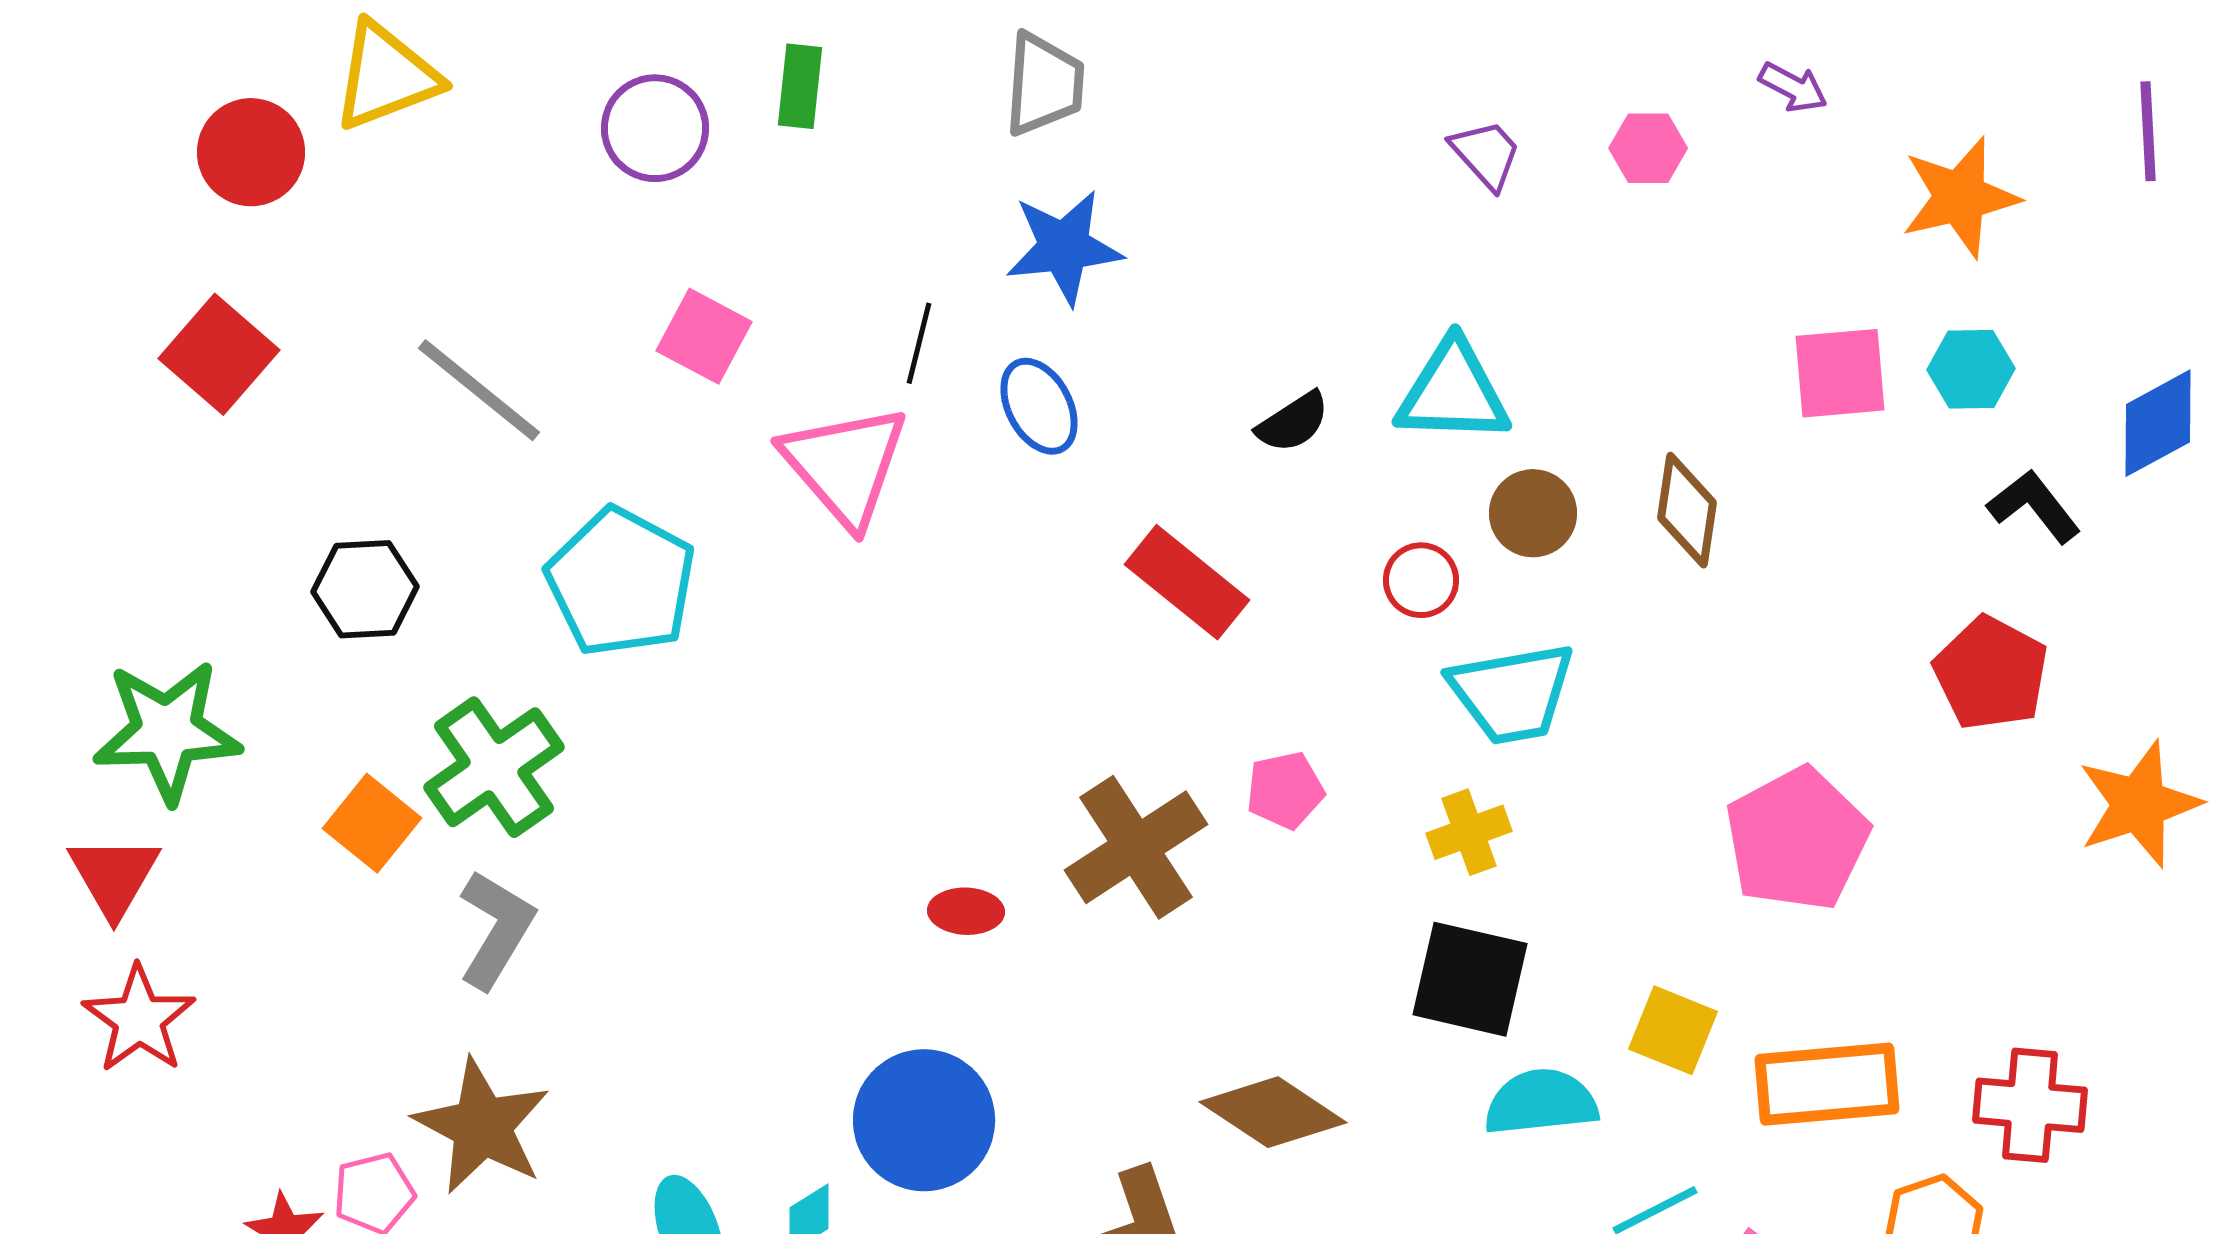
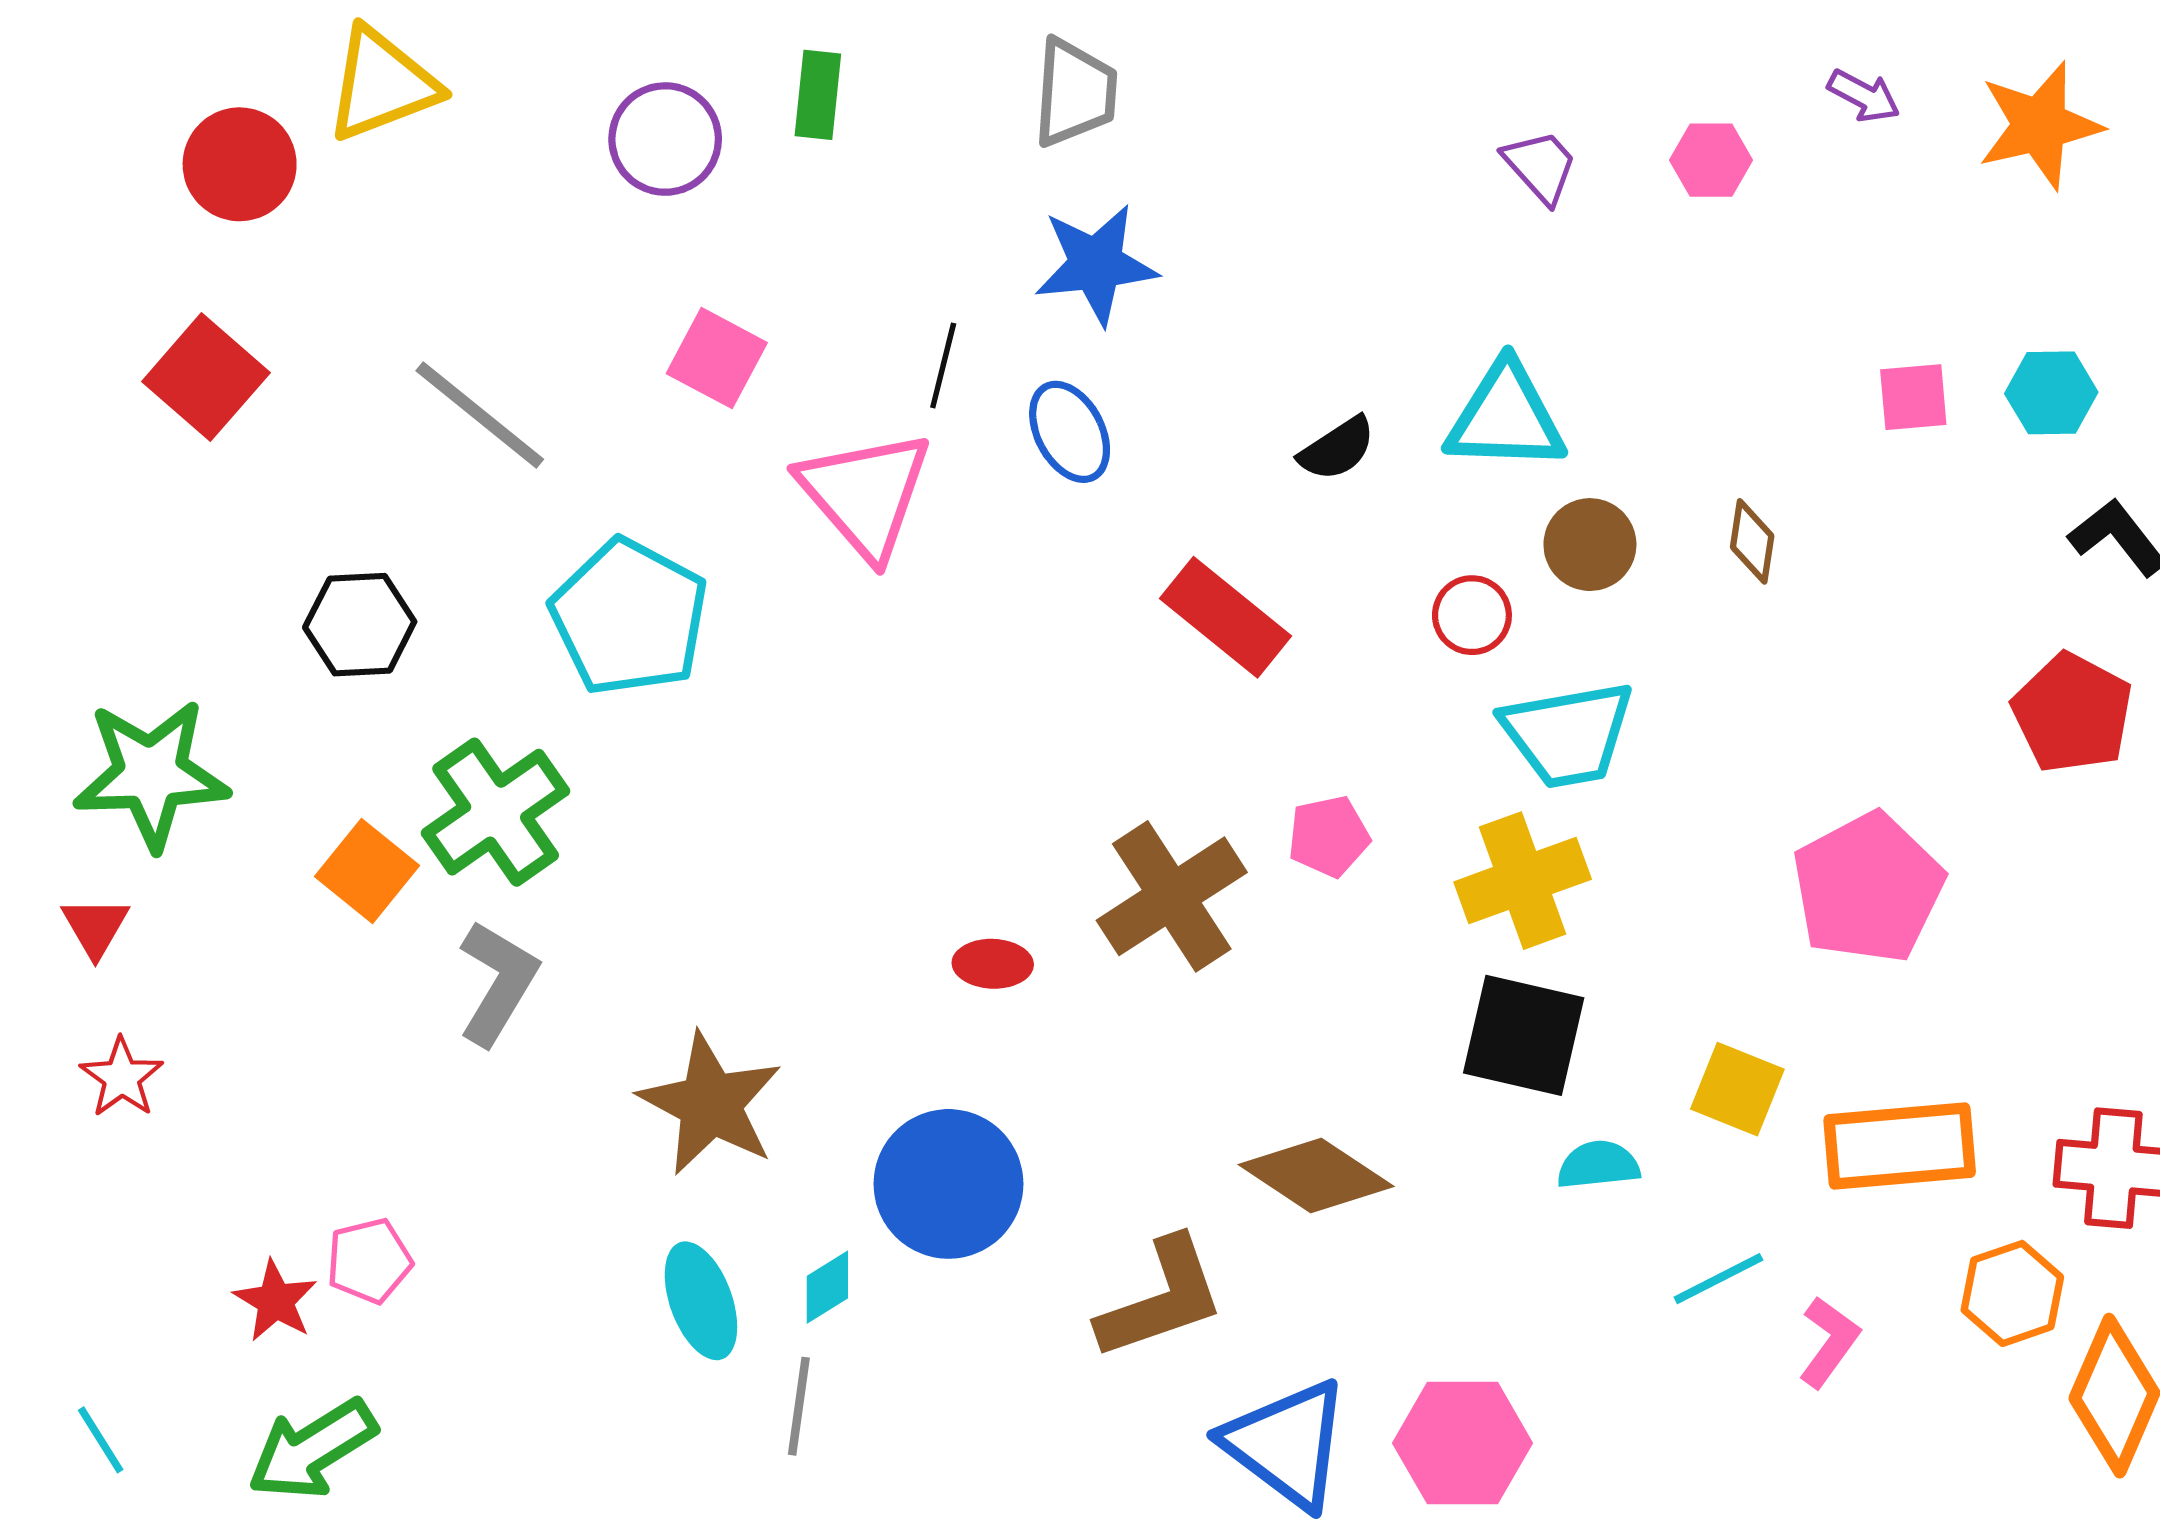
orange star: (1960, 197) -> (2040, 125), moved
pink square: (1840, 373) -> (1913, 397), size x0.7
brown diamond: (1687, 510) -> (1752, 541), size x0.7
yellow cross: (1469, 832) -> (1523, 881), size x1.5
red triangle: (114, 876) -> (95, 927), size x0.7
red star: (139, 1019) -> (122, 1078), size x0.7
cyan semicircle: (1541, 1102) -> (1598, 1165), size x0.7
brown star: (482, 1126) -> (710, 1104), moved

